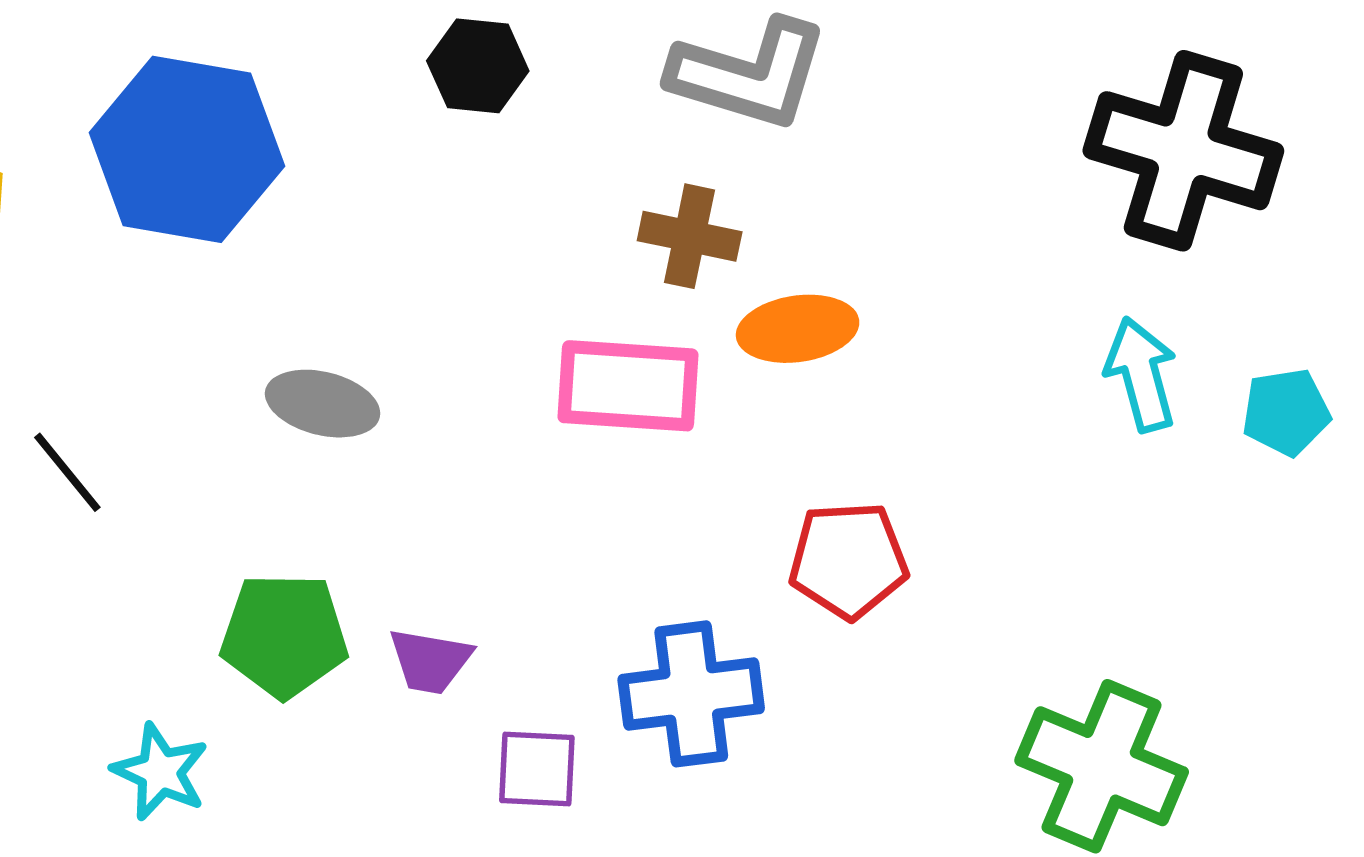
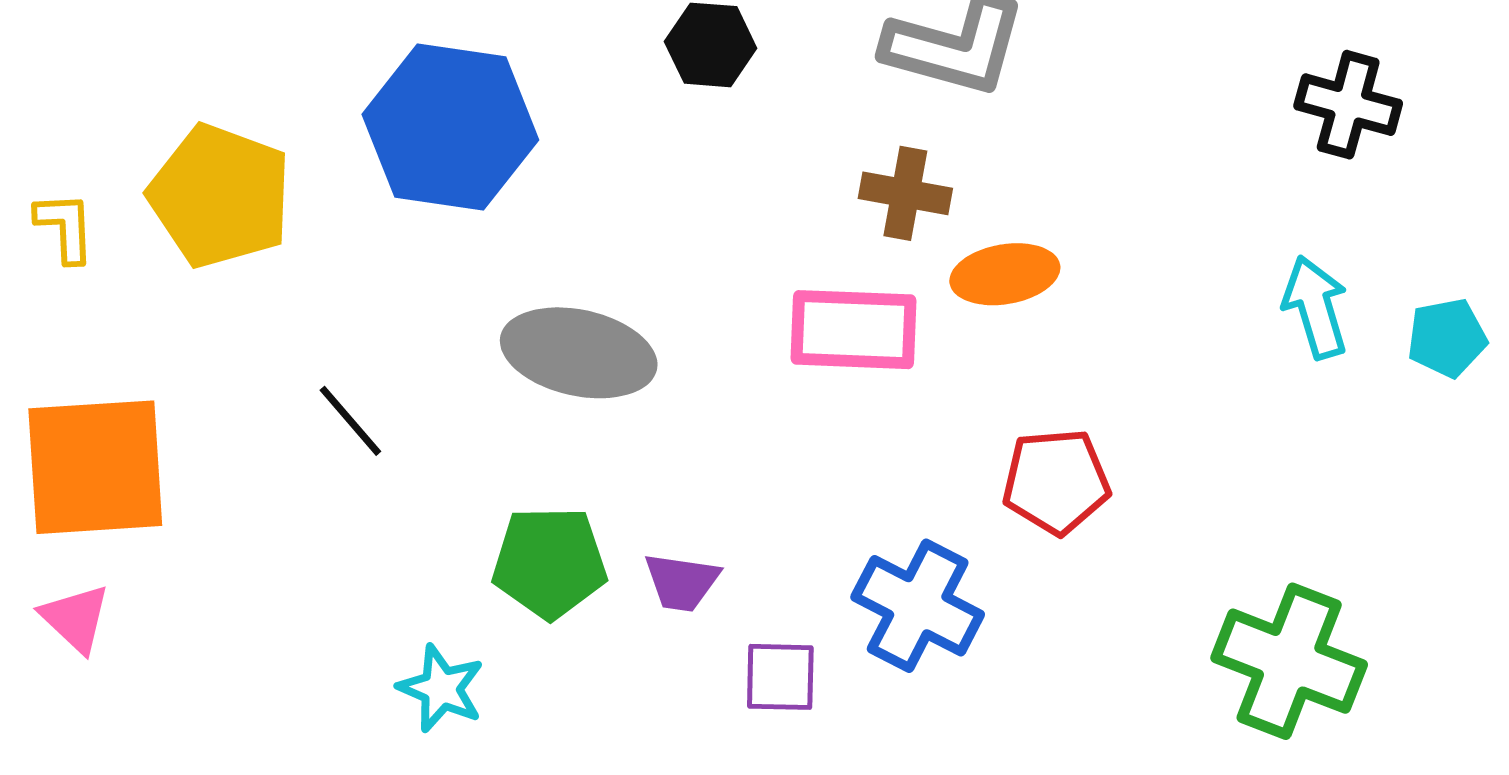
black cross: (1183, 151) -> (1348, 105), size x0.6
gray ellipse: (323, 404) -> (579, 353), size x1.5
blue cross: (691, 694) -> (918, 606), turned 36

